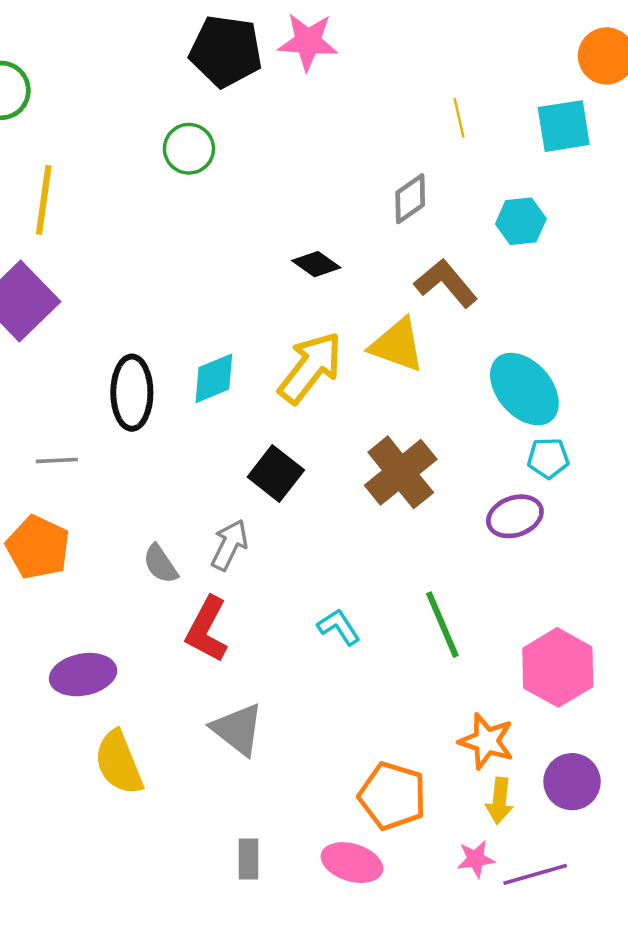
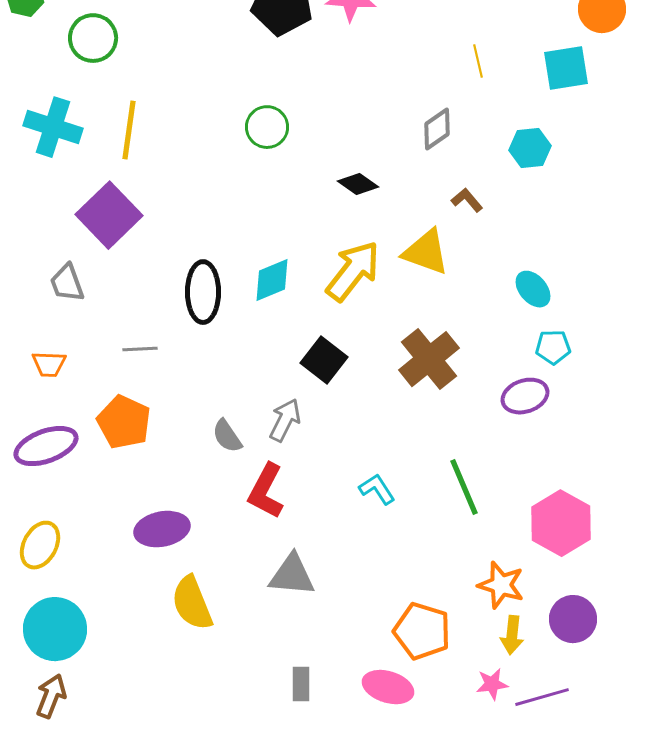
green circle: (189, 149) -> (267, 127), moved
brown L-shape: (446, 283) -> (467, 200), size x0.6
cyan ellipse: (524, 389) -> (533, 289), size x0.6
gray triangle: (238, 729) -> (292, 575), turned -33

